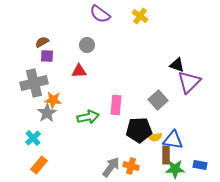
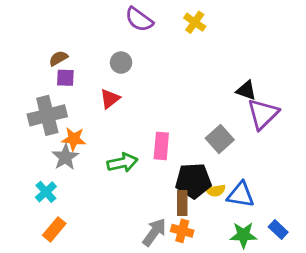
red triangle: (79, 71) -> (110, 99), turned -35
brown rectangle: (166, 155) -> (182, 203), moved
blue rectangle: (200, 165) -> (278, 229), turned 32

